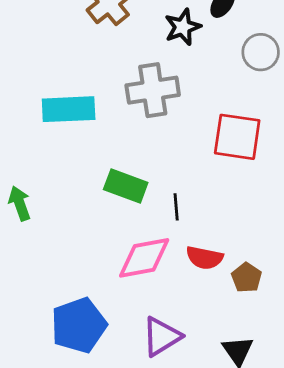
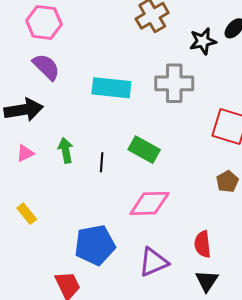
black line: (176, 207) -> (102, 162), moved
red semicircle: (205, 258) -> (203, 244), moved, turned 64
brown pentagon: (247, 278) -> (227, 181), moved

